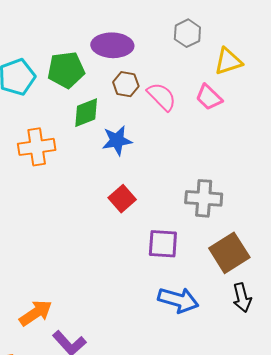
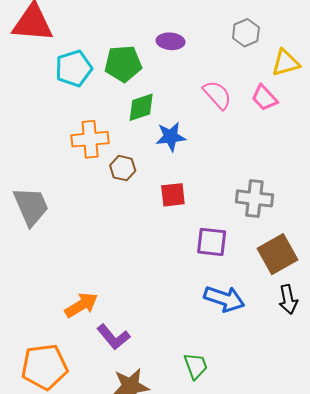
purple ellipse: (112, 45) -> (171, 41), size x0.7
brown hexagon: (126, 84) -> (123, 168), moved
red square: (122, 199) -> (173, 195), turned 32

